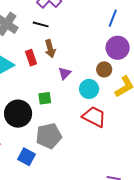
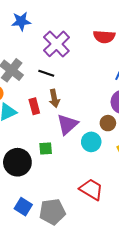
purple triangle: (65, 73) -> (67, 124), size x1.6
red trapezoid: (94, 117) -> (91, 189), moved
gray pentagon: (49, 136) -> (52, 212), moved

